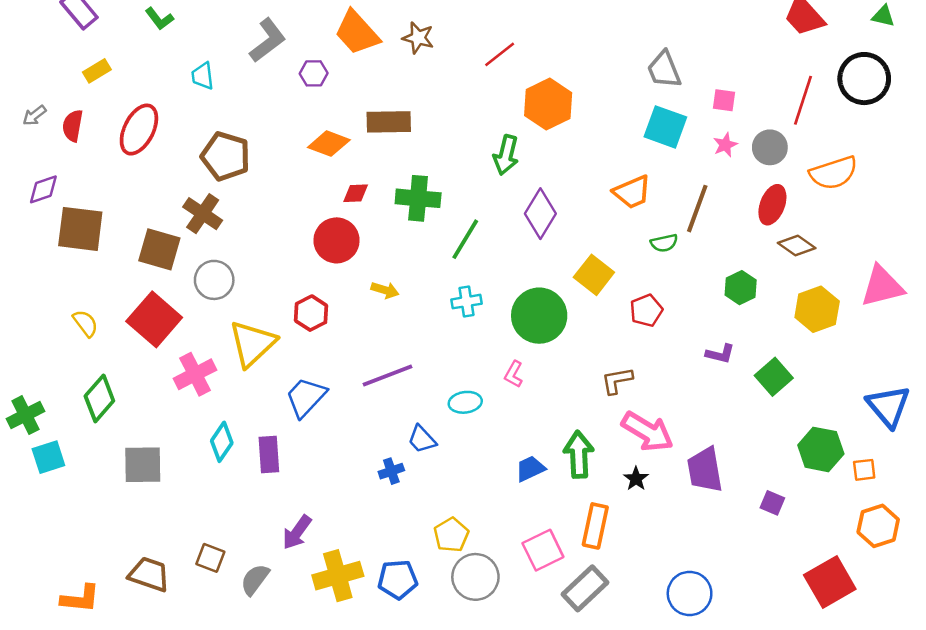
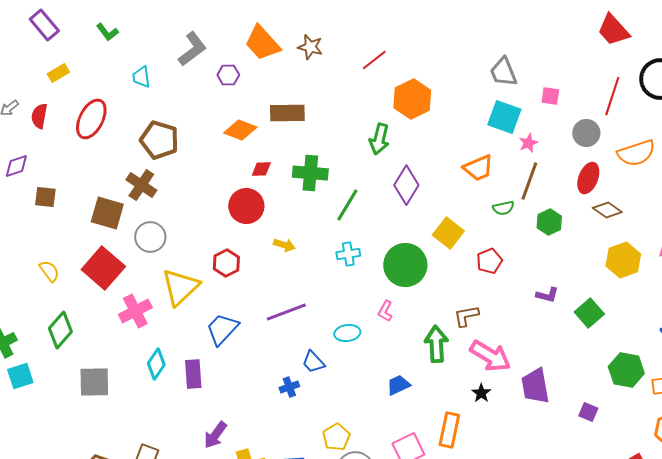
pink star: (725, 145) -> (528, 143), moved
brown square: (80, 229) -> (45, 197), size x0.6
green hexagon: (741, 288) -> (549, 222), moved
green arrow: (579, 455) -> (436, 344), moved

